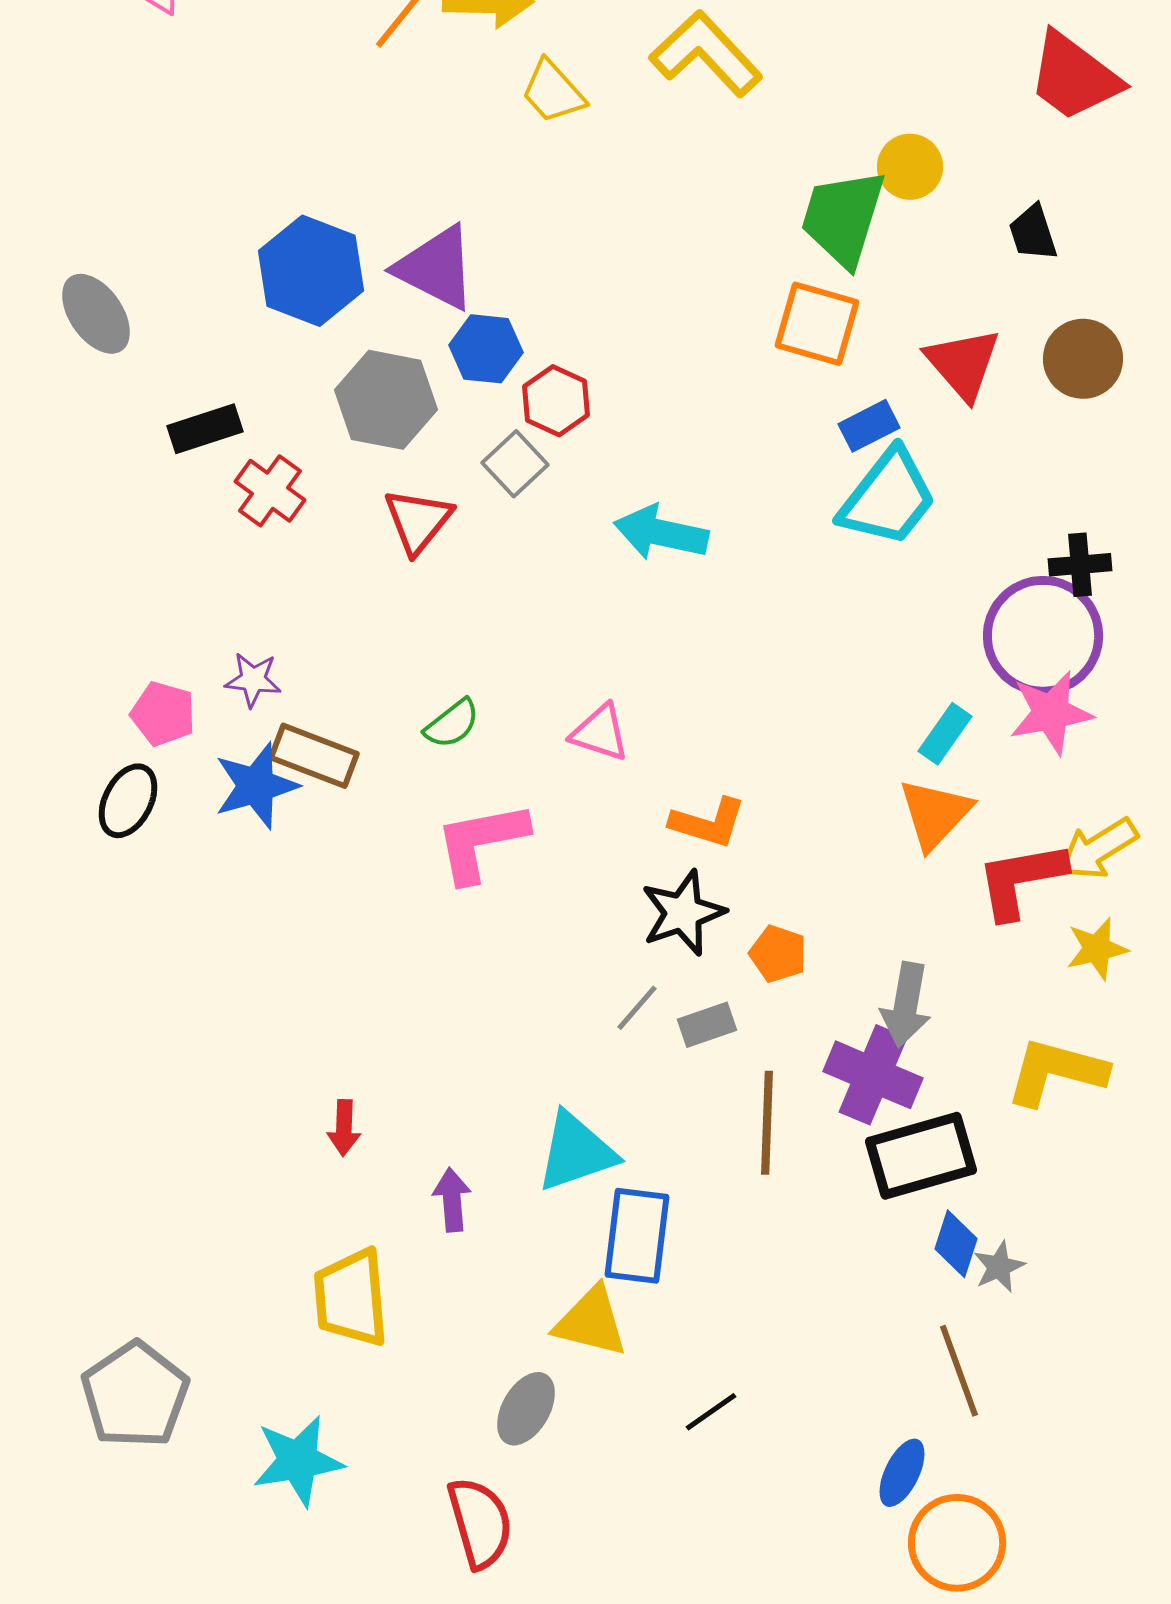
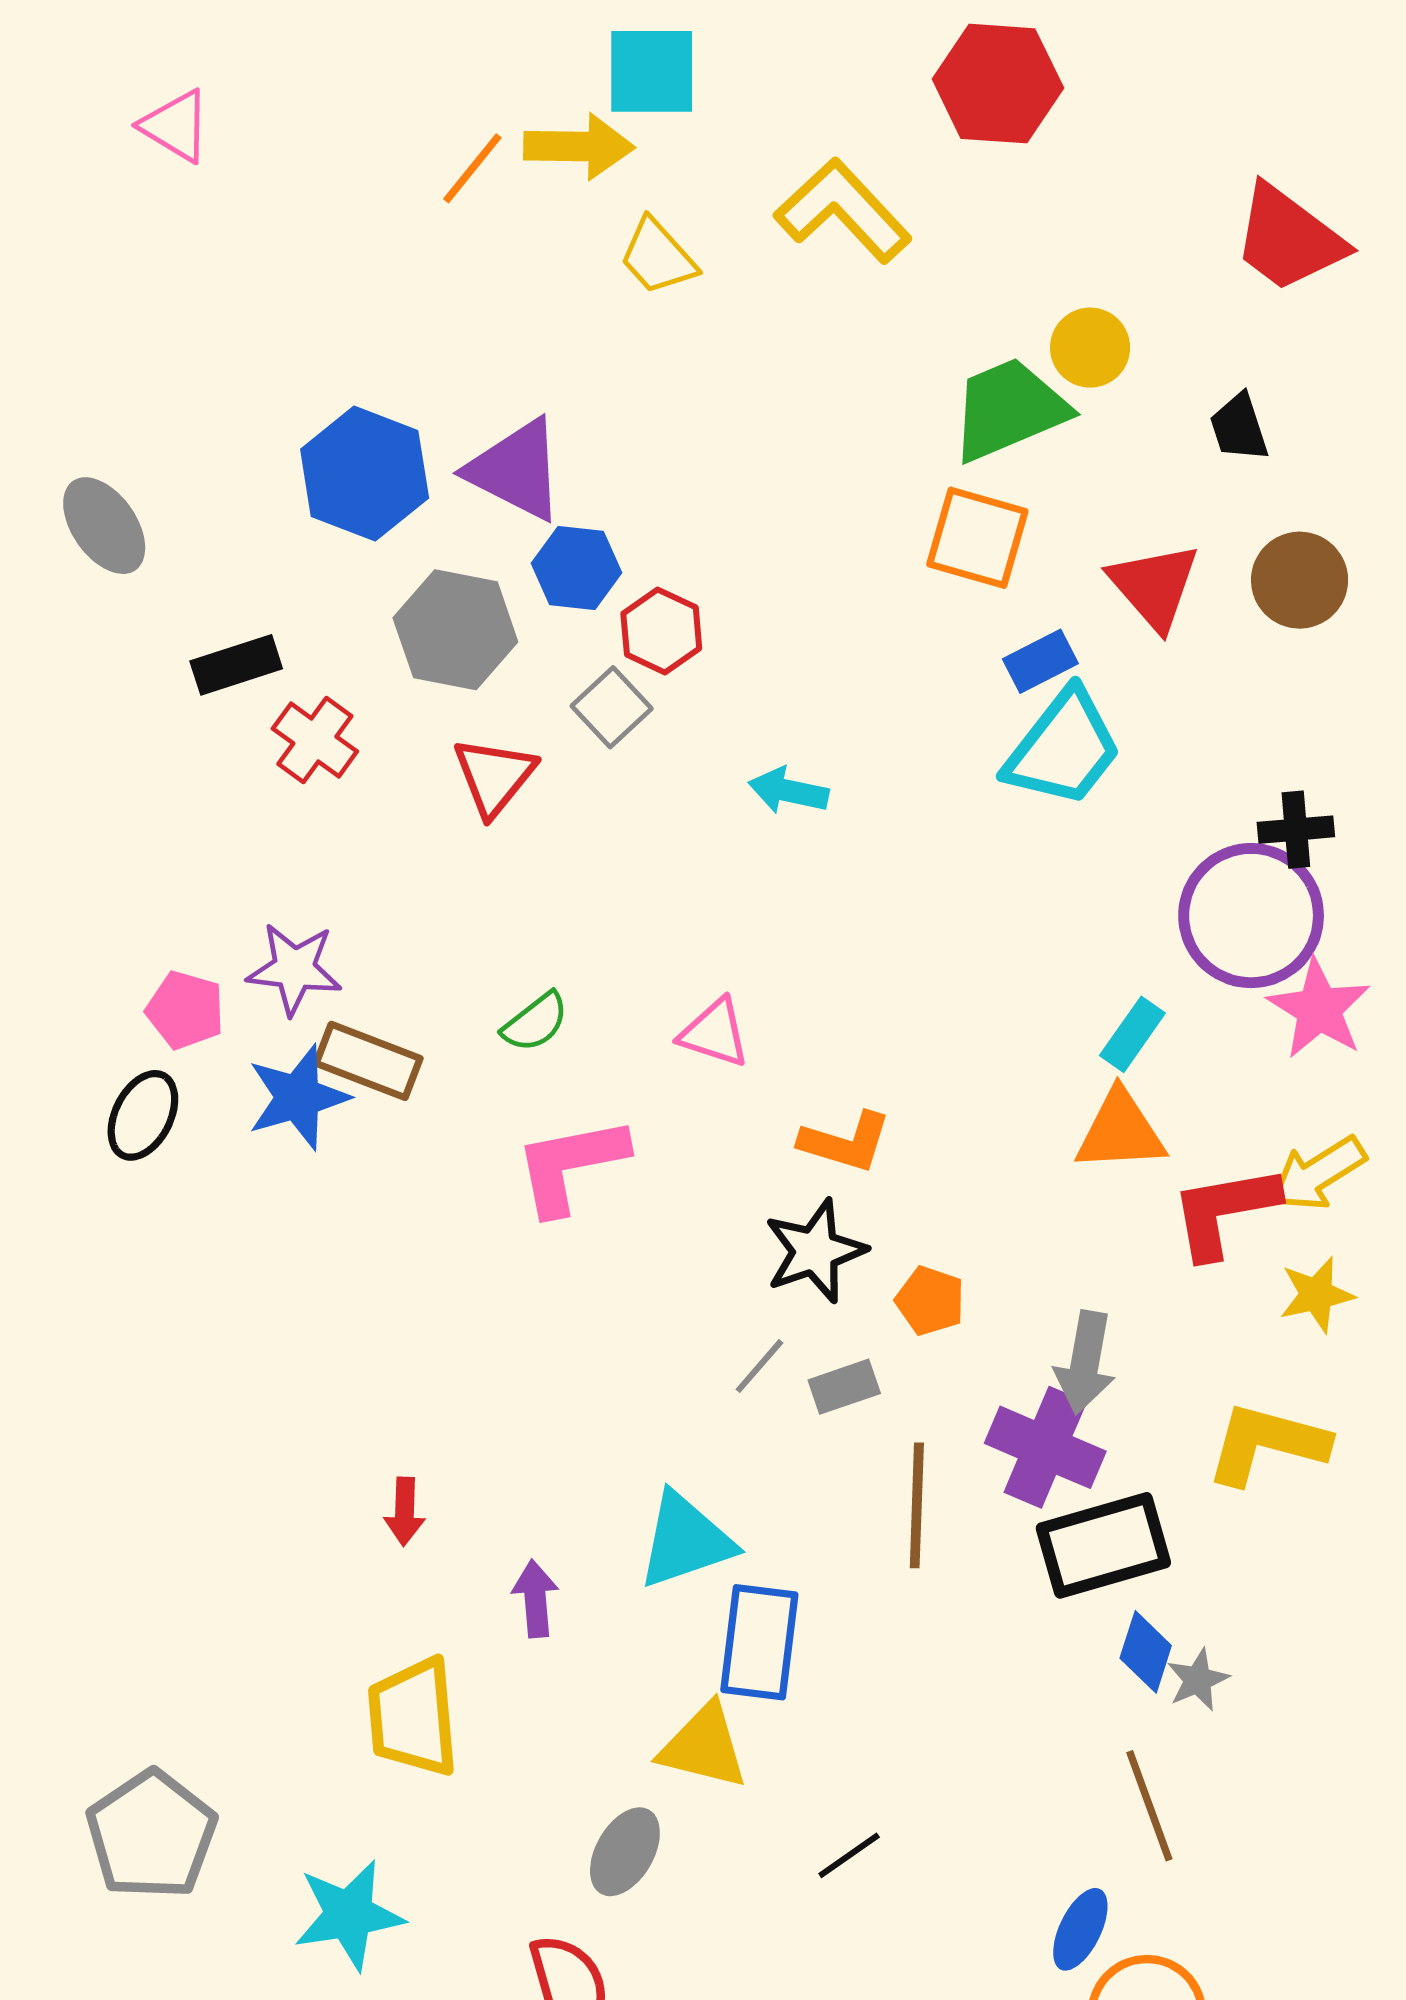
green trapezoid: (843, 218) -> (1009, 409), turned 50
cyan arrow: (661, 533) -> (788, 791), size x0.7
purple star: (253, 680) -> (294, 969), size x1.4
pink star: (1051, 713) -> (1319, 1009), moved, turned -30
orange triangle: (935, 814) -> (1120, 1131), turned 44

